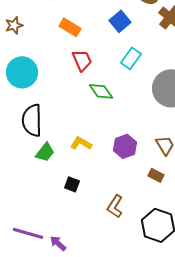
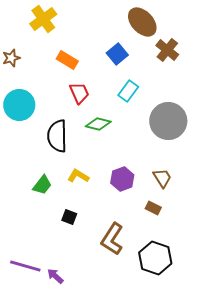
green diamond: (101, 91) -> (98, 124), turned -40
black semicircle: (32, 120) -> (57, 136), moved
brown L-shape: (115, 206) -> (112, 239), size x1.4

